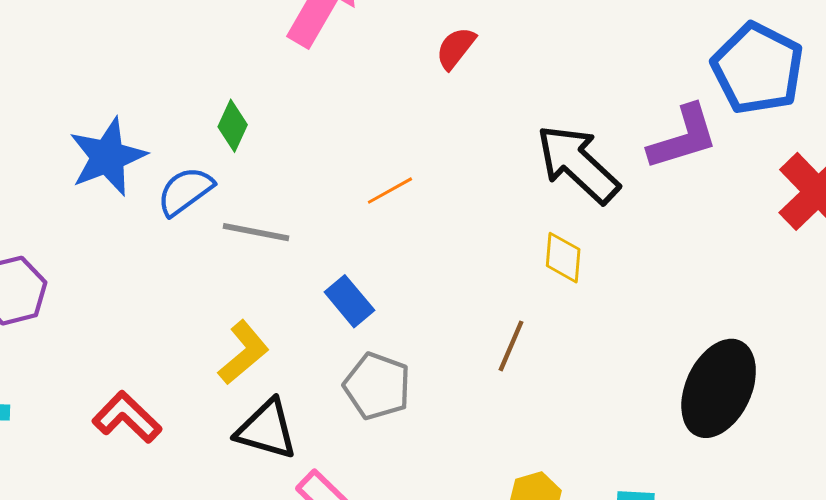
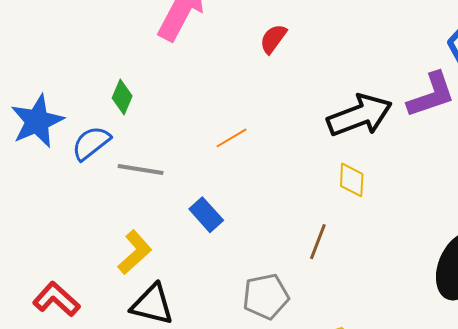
black arrow: (578, 164) -> (360, 115), turned 118
gray pentagon: (377, 386) -> (266, 296), moved, turned -30

